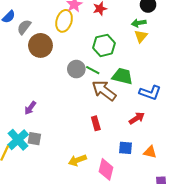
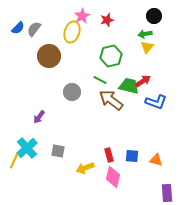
gray semicircle: (24, 27) -> (34, 29), moved
gray circle: (76, 69) -> (72, 92), moved
red arrow: (137, 118) -> (143, 81), moved
red rectangle: (96, 123) -> (109, 155), moved
gray square: (34, 139) -> (58, 151), moved

